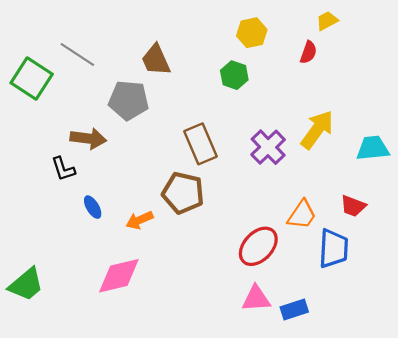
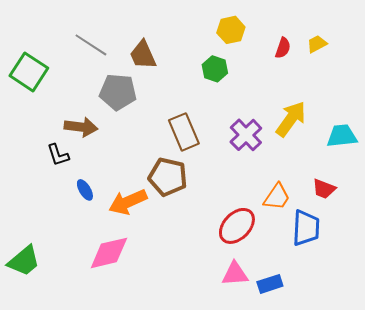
yellow trapezoid: (327, 21) -> (317, 44), moved
gray line: (77, 54) -> (91, 45), moved
orange arrow: (139, 220) -> (128, 202), size x1.5

